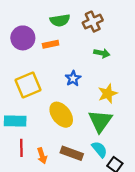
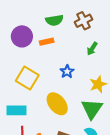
green arrow: (102, 53) -> (92, 49), turned 112
yellow square: (28, 85) -> (27, 78), turned -35

